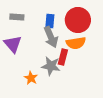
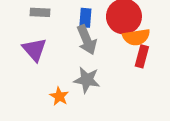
orange semicircle: (76, 43) -> (136, 37), moved
red rectangle: (63, 57) -> (142, 56), moved

